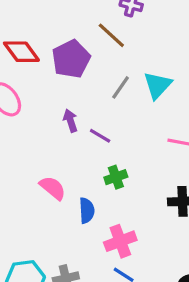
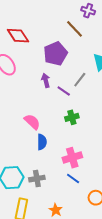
purple pentagon: (71, 59) -> (56, 54), moved
gray line: (121, 87) -> (80, 80), moved
blue semicircle: (87, 211) -> (42, 142), moved

